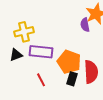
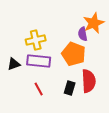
yellow cross: (24, 32) -> (36, 40), moved
orange pentagon: (69, 62) -> (74, 54), moved

